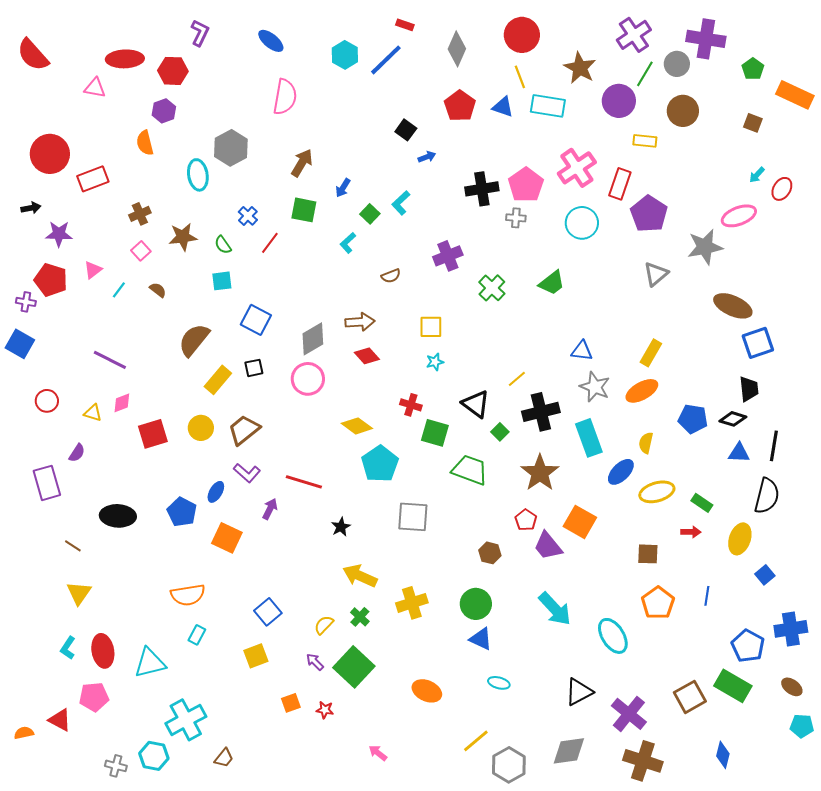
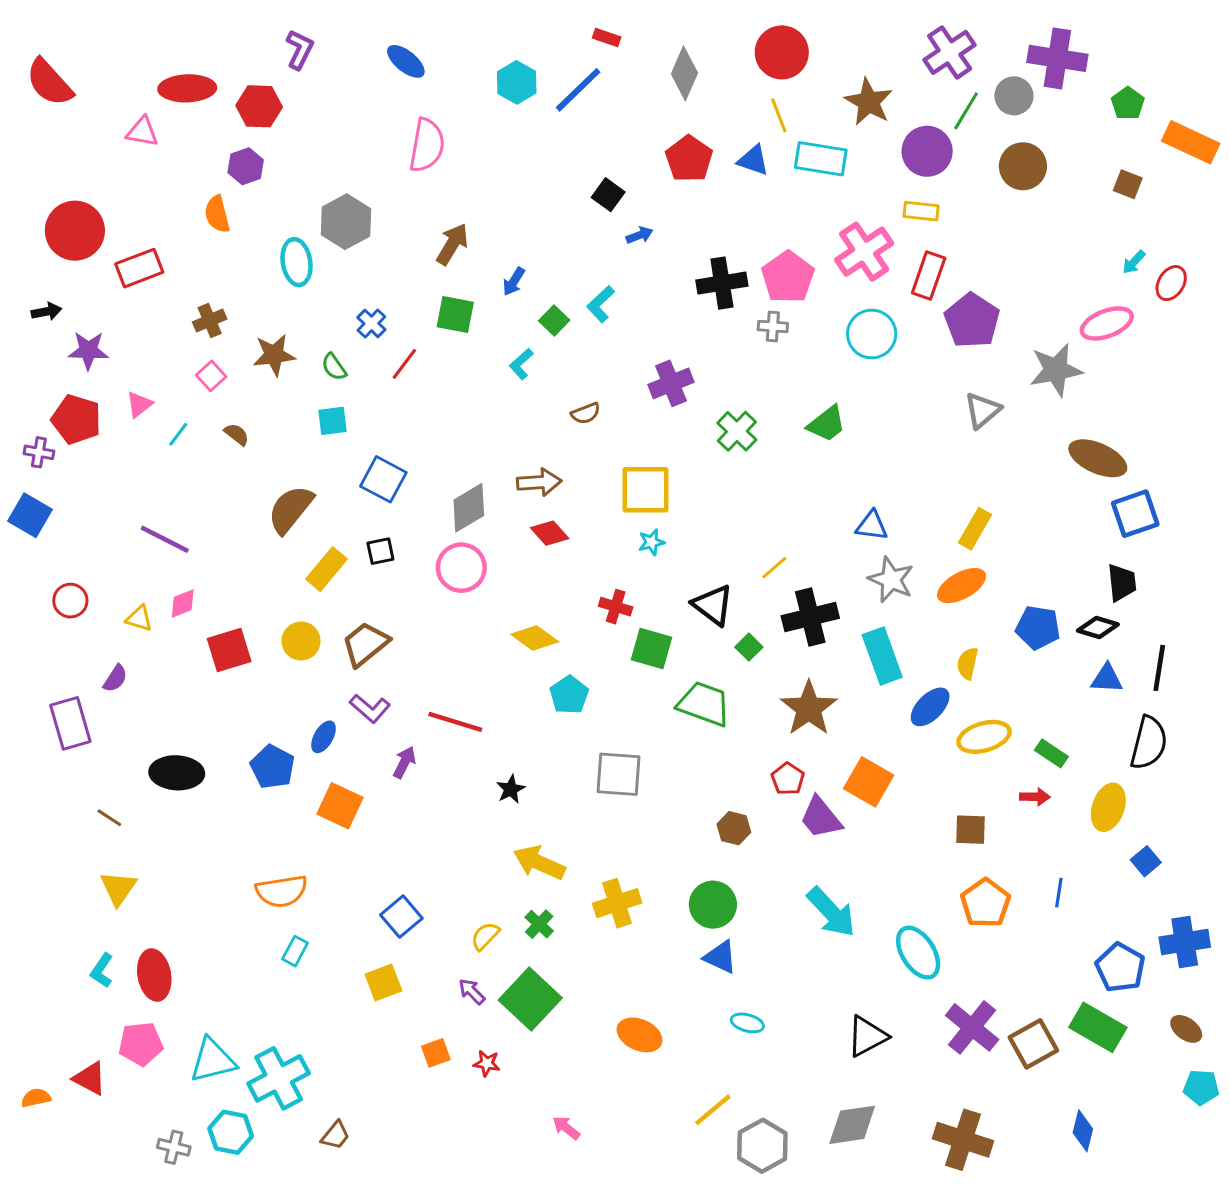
yellow rectangle: (645, 141) -> (921, 211), moved
yellow square: (431, 327) -> (646, 490), size x1.5
cyan pentagon: (380, 464) -> (569, 695), size x0.7
cyan triangle: (150, 663) -> (213, 1060), moved
purple cross: (629, 714) -> (972, 1027), moved

